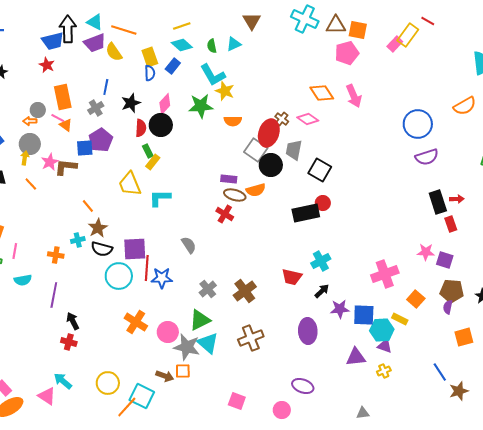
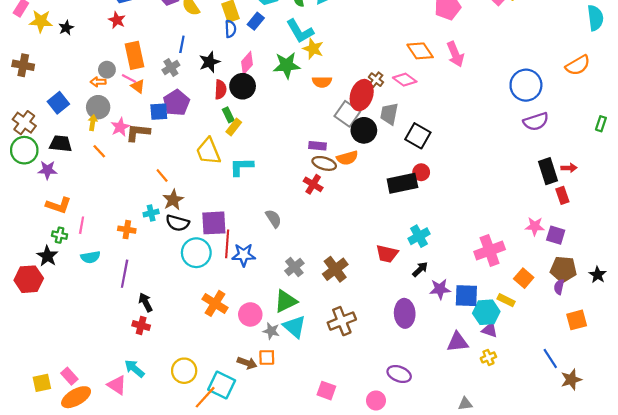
gray star: (187, 347) -> (271, 331), size x0.6

